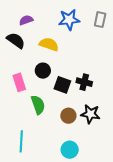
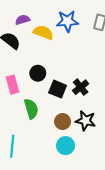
yellow semicircle: (49, 44) -> (43, 32), moved
black cross: (84, 82) -> (81, 87), turned 35
cyan circle: (70, 150) -> (66, 146), moved

